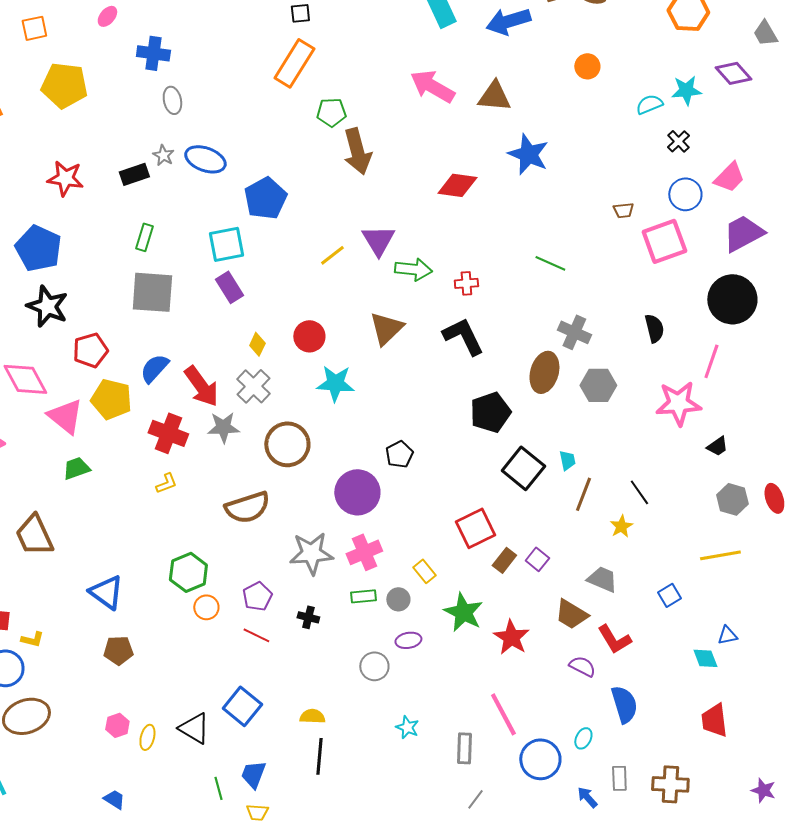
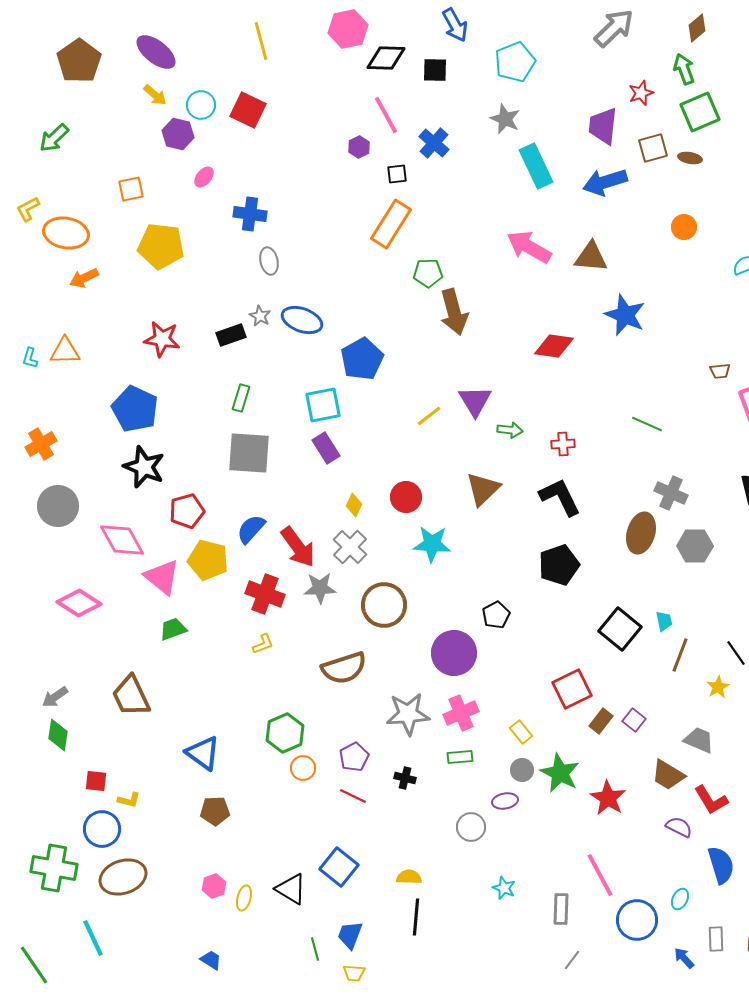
green arrow: (413, 269) -> (510, 430), size x0.7
black pentagon: (490, 412) -> (559, 565), moved
gray circle: (398, 599) -> (522, 770), moved

